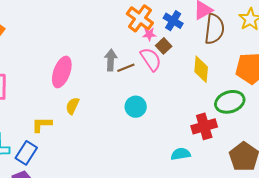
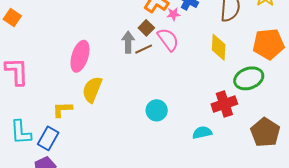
pink star: (149, 34) -> (173, 14), moved
brown square: (164, 46) -> (146, 28), moved
yellow semicircle: (72, 106) -> (92, 90), size x1.5
cyan circle: (136, 107) -> (157, 110), moved

